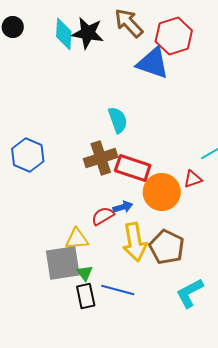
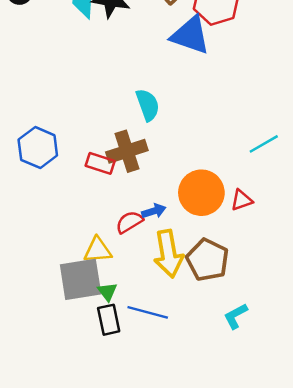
red rectangle: (133, 168) -> (100, 163), moved, size x0.7
red triangle: (193, 179) -> (242, 200), moved
cyan L-shape: (190, 293) -> (236, 316), size x0.7

